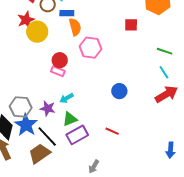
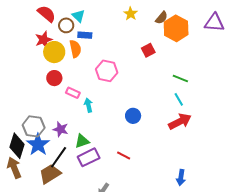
red square: (131, 25) -> (148, 50), turned -32
orange semicircle: (75, 27) -> (75, 49), moved
red circle: (60, 60) -> (54, 78), moved
cyan arrow: (66, 98) -> (88, 105), moved, turned 104
black line: (47, 136) -> (59, 157), turned 75

